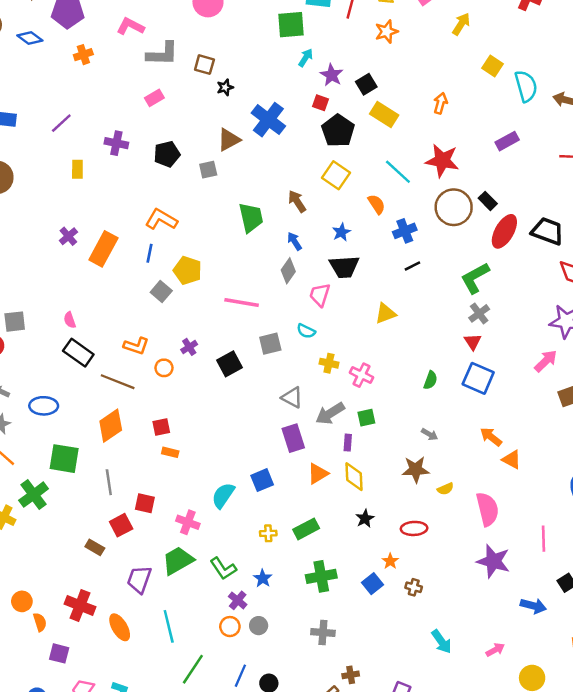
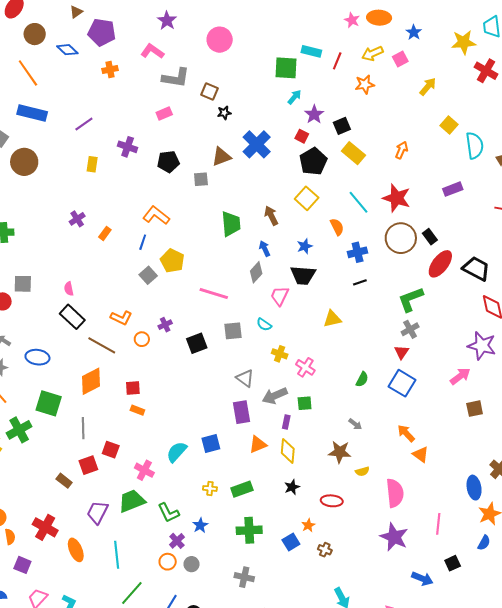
orange rectangle: (103, 249) -> (105, 233), size x0.5

